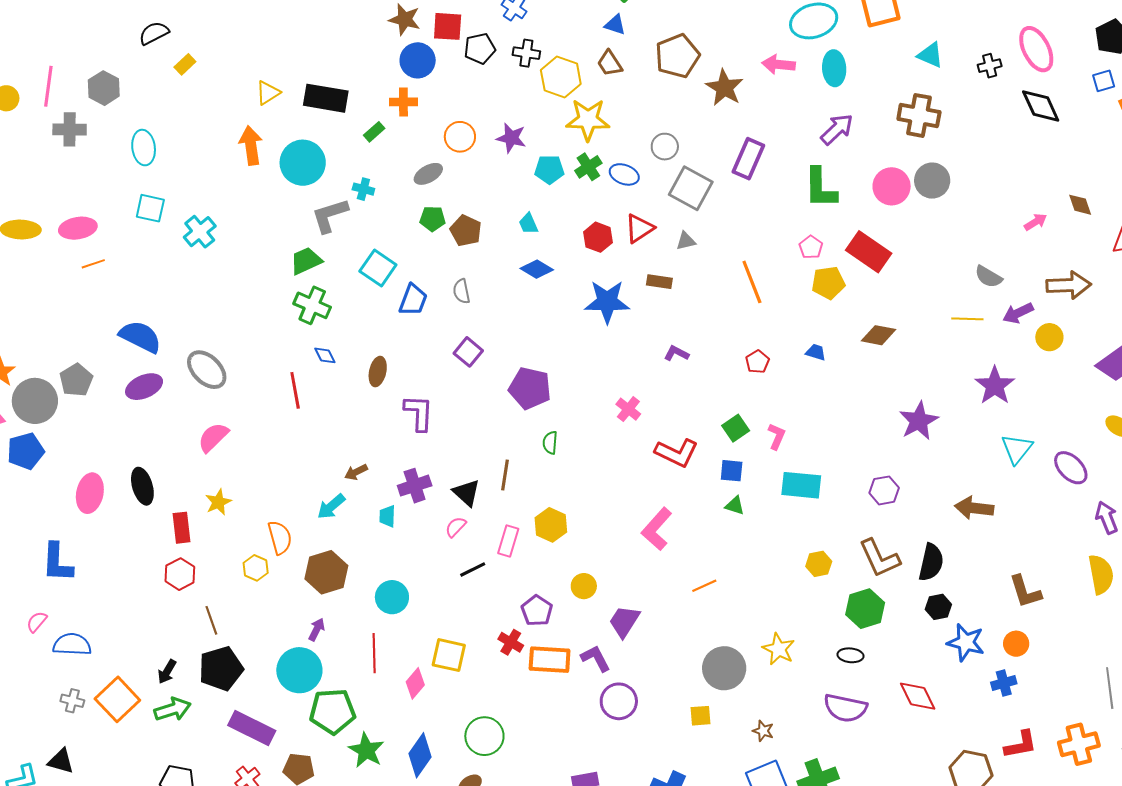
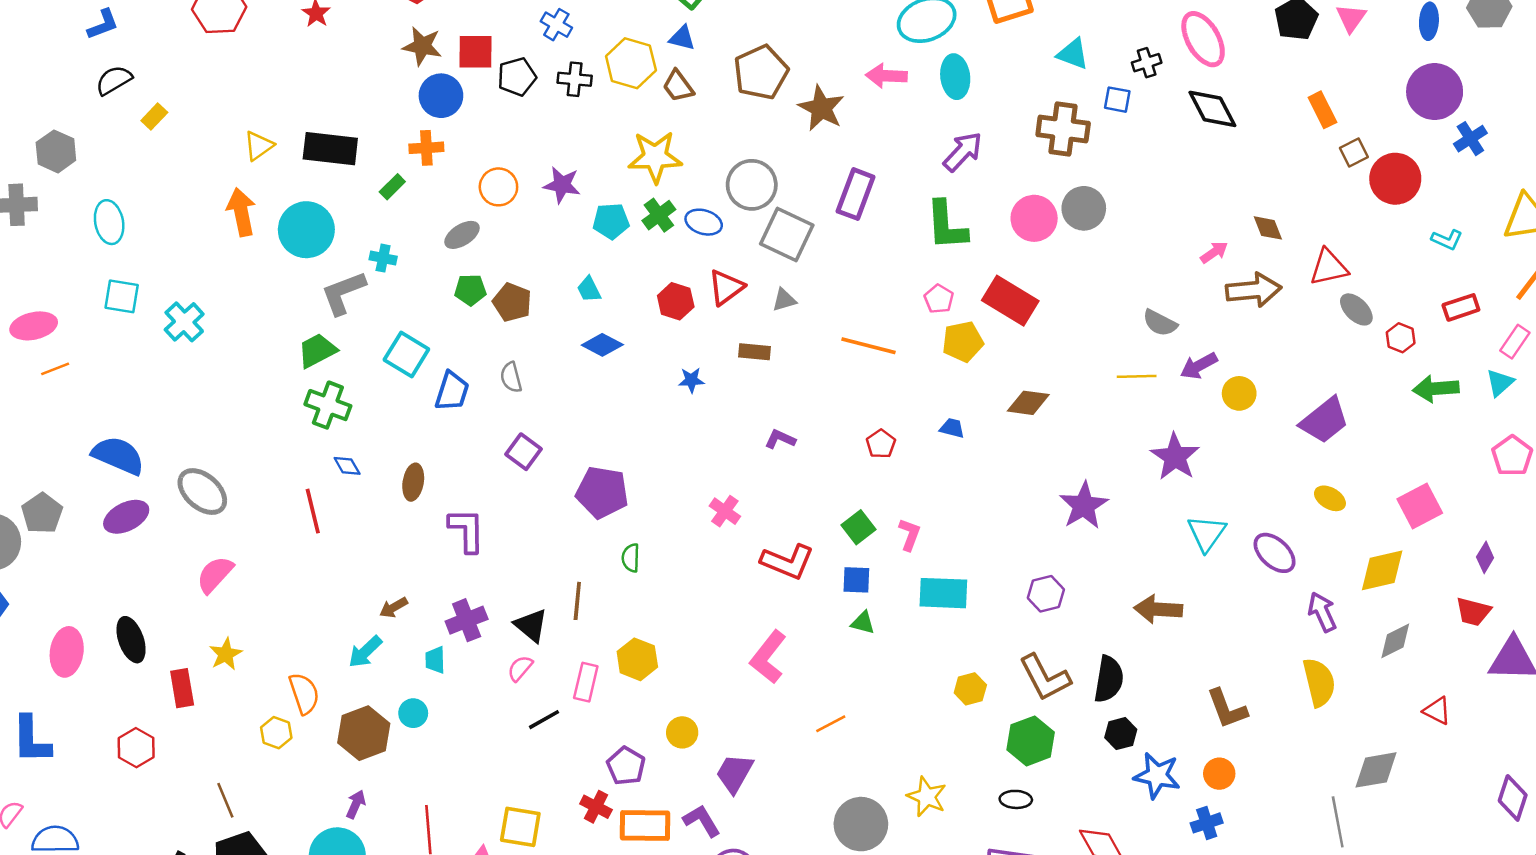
yellow hexagon: (561, 77) -> (631, 63), moved
blue square: (1104, 81) -> (1117, 100), moved, turned 30
gray circle: (665, 147) -> (752, 185), size x1.5
orange line: (752, 282) -> (868, 346), turned -51
brown arrow: (1069, 285) -> (1254, 290), moved
blue star: (607, 302) -> (691, 380), size x0.5
red hexagon: (180, 574) -> (136, 748), moved
cyan circle: (392, 597) -> (413, 713), moved, size x0.7

